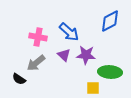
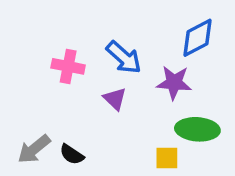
purple star: (86, 55) -> (174, 83), moved
gray arrow: (36, 63) -> (34, 149), moved
black semicircle: (19, 79) -> (72, 154), moved

